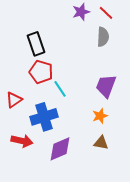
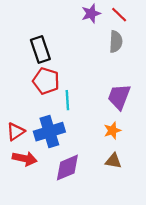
cyan line: (60, 89) -> (67, 100), turned 30
red triangle: (14, 100) -> (16, 132), moved

